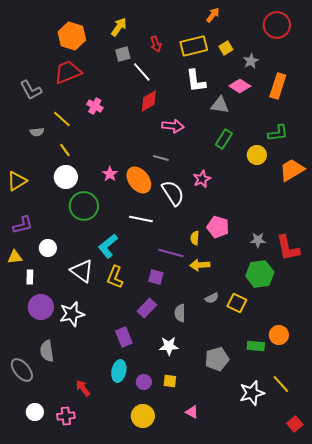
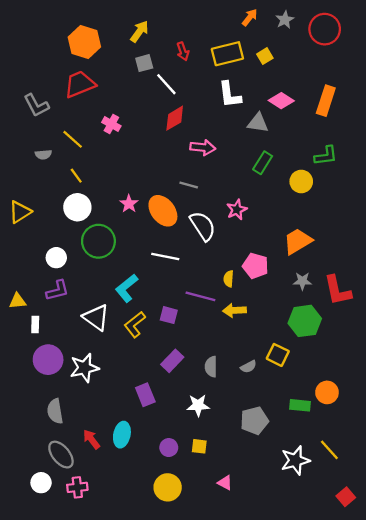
gray star: (251, 61) -> (285, 20), moved
orange trapezoid: (292, 170) -> (298, 241), moved
purple L-shape: (23, 225) -> (57, 290), moved
white circle: (48, 248) -> (56, 258), moved
yellow L-shape: (115, 277) -> (135, 324), turned 30
purple square: (156, 277) -> (169, 315), moved
gray semicircle: (212, 298) -> (248, 367), moved
gray ellipse: (22, 370) -> (61, 455), moved
cyan ellipse: (119, 371) -> (122, 435), moved
red arrow: (83, 388) -> (91, 439), moved

